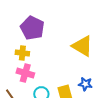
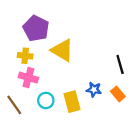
yellow triangle: (82, 46) -> (62, 50), moved

